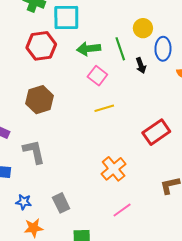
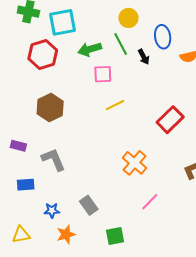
yellow circle: (143, 28) -> (128, 18), moved
pink square: (97, 76) -> (103, 74), turned -30

